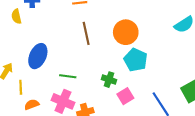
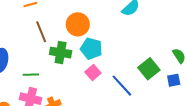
green cross: (109, 80) -> (61, 53), moved, size x1.5
pink square: (125, 96) -> (93, 72), moved

